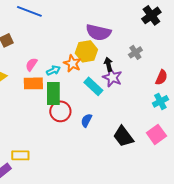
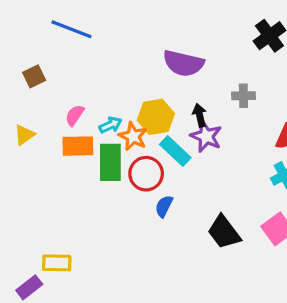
yellow hexagon: (86, 51) -> (156, 117), moved
gray cross: (135, 52) -> (243, 96), turned 32
orange star: (72, 63) -> (133, 136), moved
red circle: (60, 111) -> (146, 174), moved

